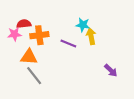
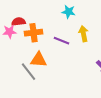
cyan star: (83, 25) -> (69, 12), moved
orange triangle: (29, 57) -> (39, 60), moved

